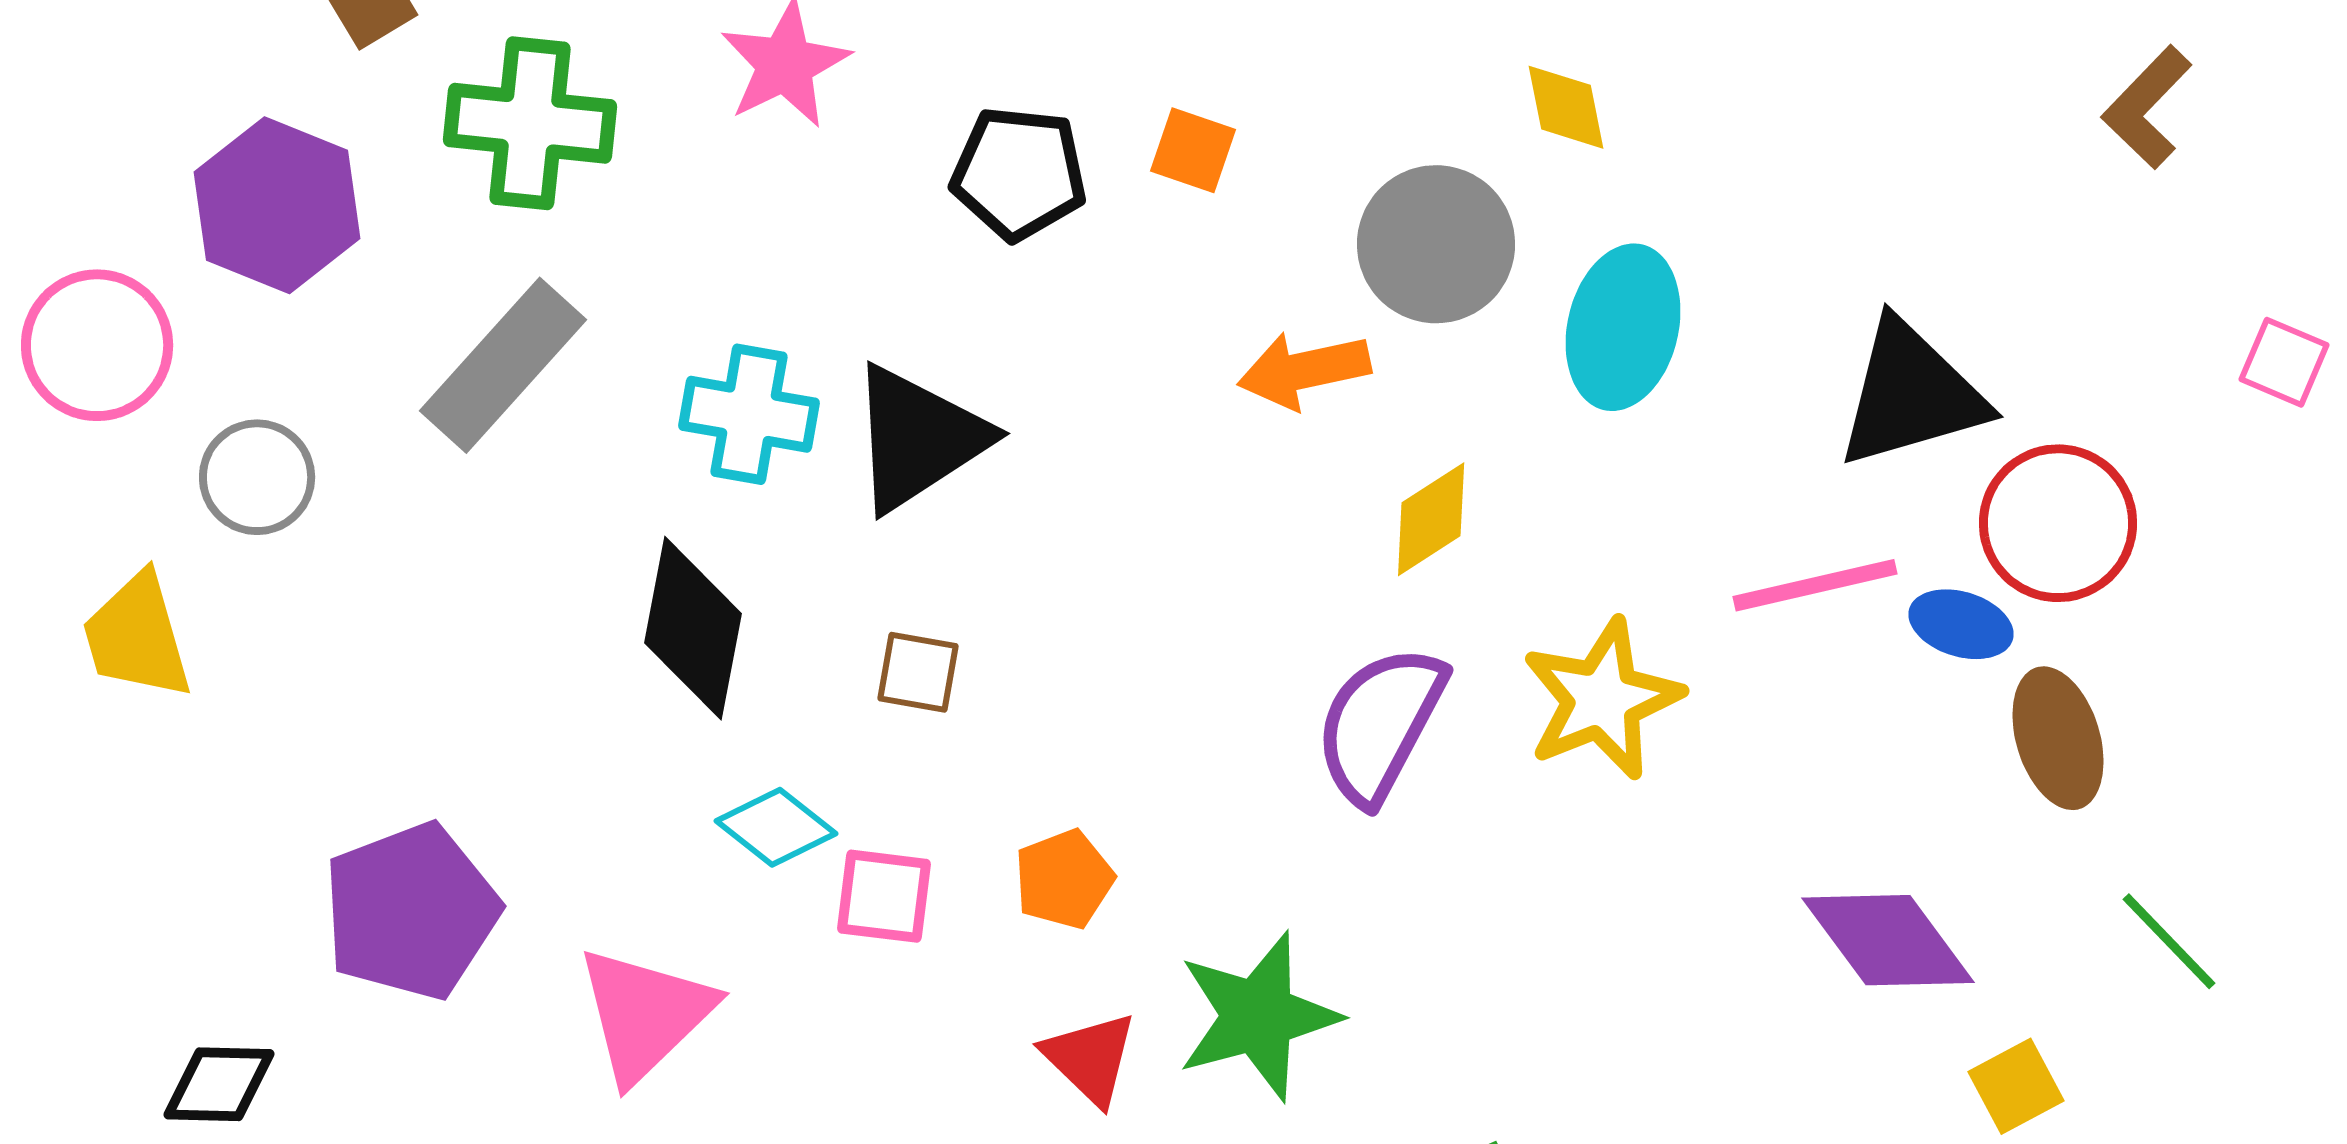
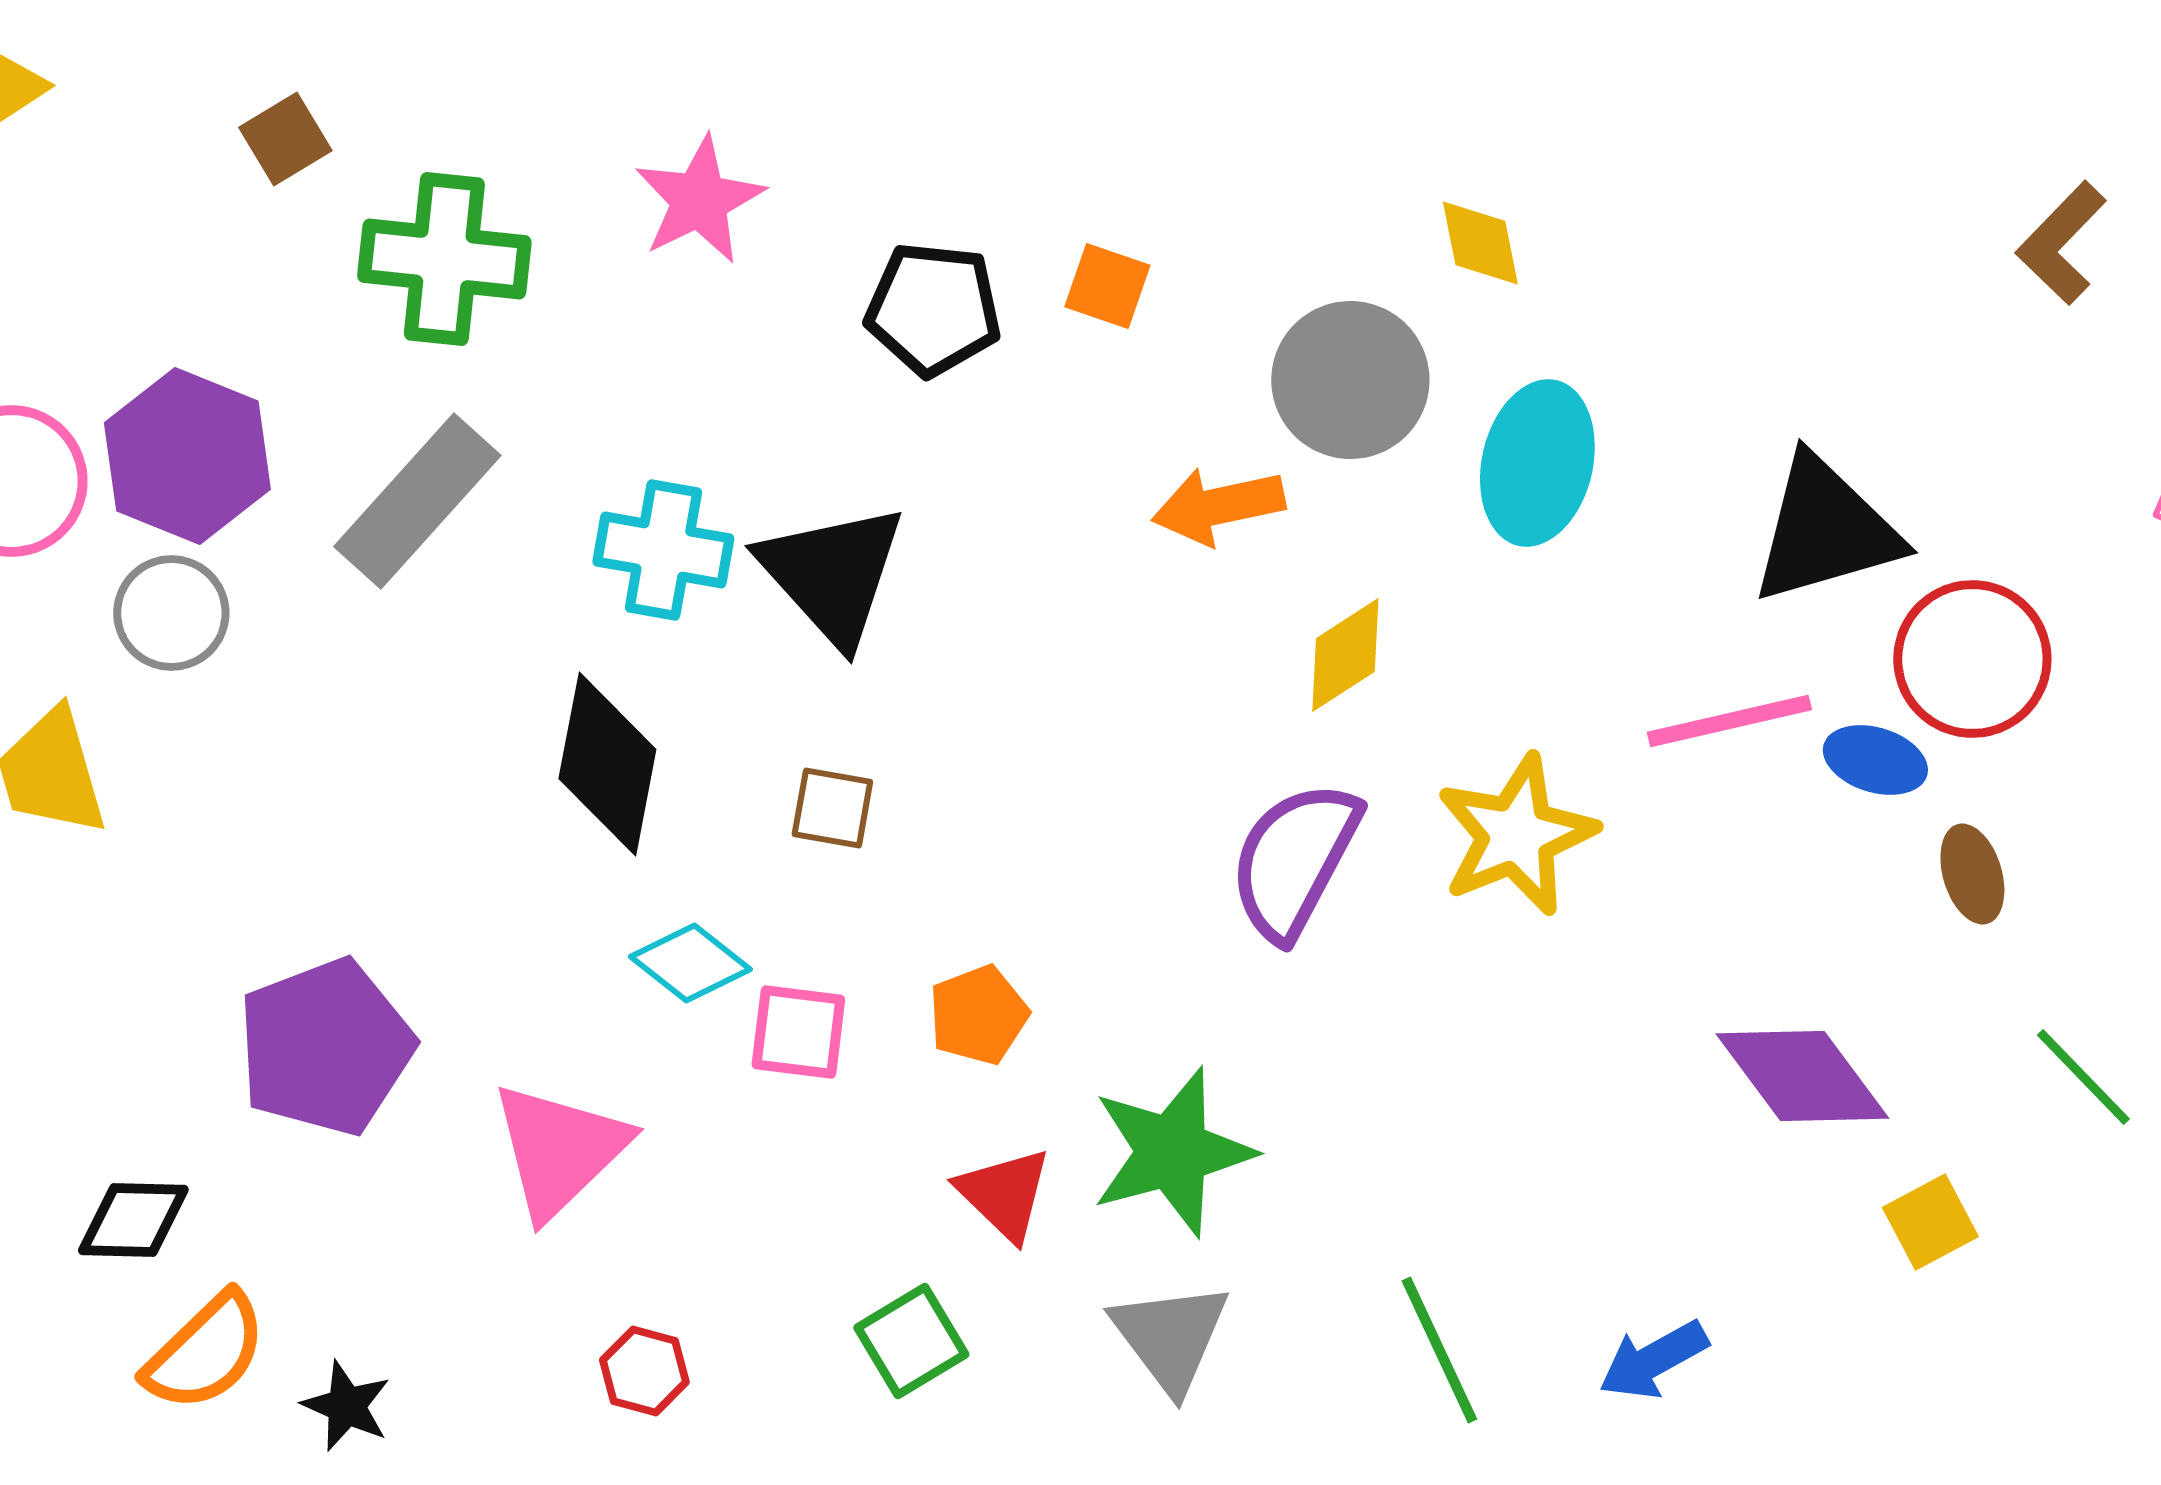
purple hexagon: (277, 205) -> (187, 456), moved
black triangle: (918, 438) -> (832, 574), turned -39
brown ellipse: (2058, 738) -> (1972, 874), size x0.7

